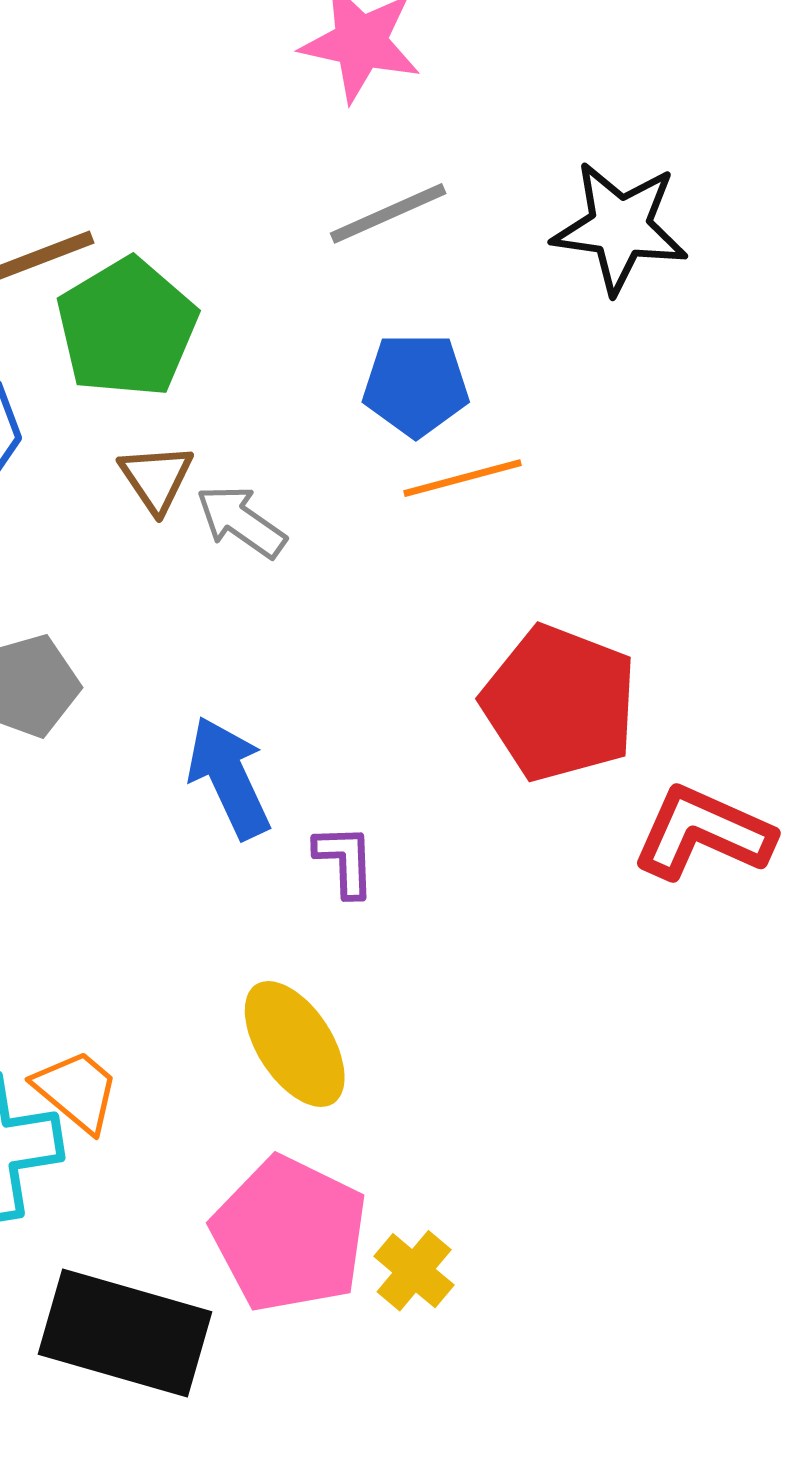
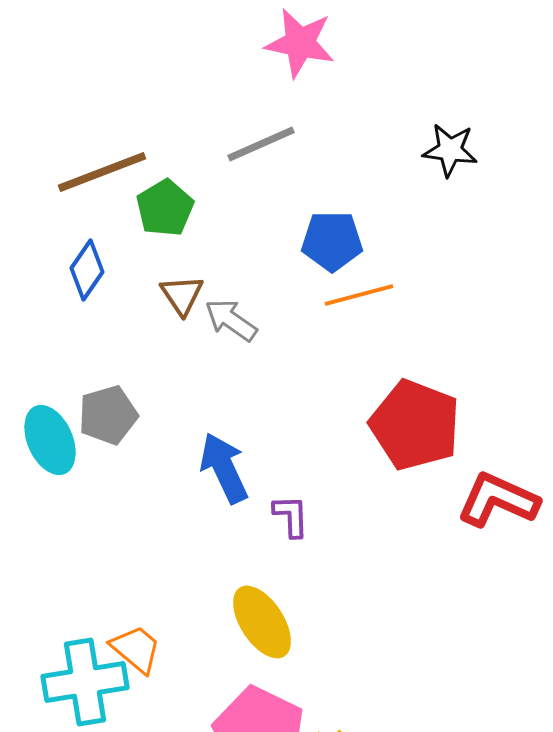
gray line: (388, 213) -> (261, 144), moved
black star: (620, 227) -> (450, 150), size x0.7
green pentagon: (127, 328) -> (165, 208), size x0.7

